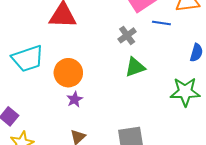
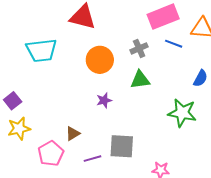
orange circle: (68, 73) -> (100, 60), moved
purple star: (75, 99) -> (104, 100), moved

